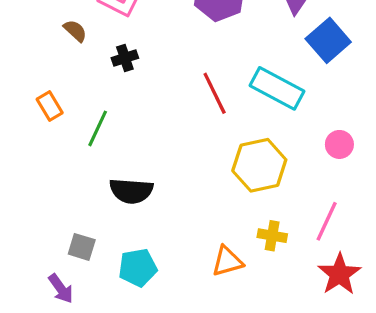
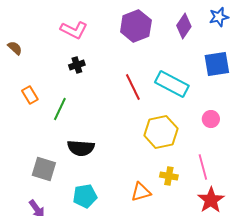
brown semicircle: (75, 31) -> (15, 48), moved
blue square: (328, 40) -> (217, 64), moved, turned 32
pink line: (327, 221) -> (203, 167), turned -40
gray square: (82, 247) -> (44, 169), moved, size x1.4

